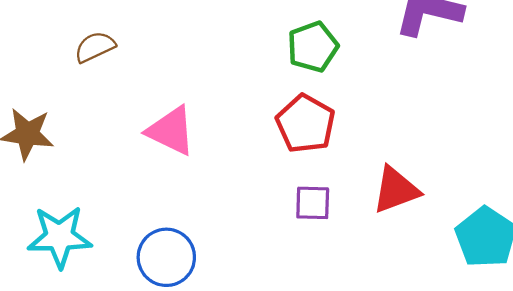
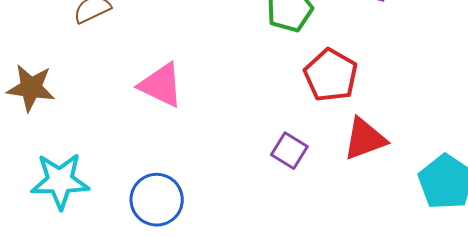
red pentagon: (306, 124) -> (331, 75), moved
purple square: (313, 203) -> (289, 151), turned 30

